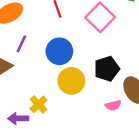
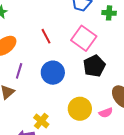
black pentagon: (107, 69) -> (94, 66), moved
yellow circle: (71, 81) -> (80, 109), moved

